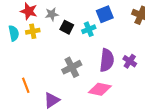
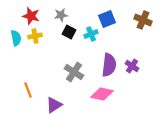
gray star: (52, 14) -> (61, 15), moved
gray cross: (72, 67) -> (74, 72), turned -30

